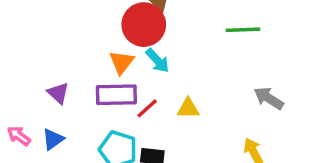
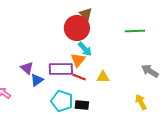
orange triangle: (121, 62) -> (78, 60), moved
red line: (147, 108) -> (79, 77), turned 64
blue triangle: (53, 139) -> (37, 80), moved

